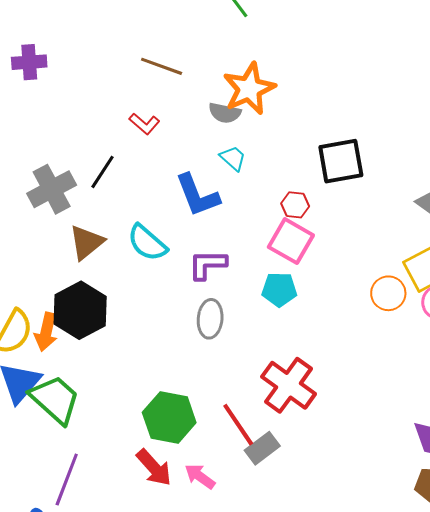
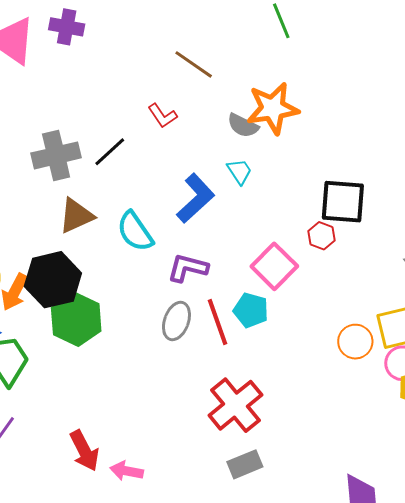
blue L-shape: (197, 195) -> (196, 198), turned -126
red hexagon: (295, 205) -> (321, 236), moved
green hexagon: (169, 417) -> (76, 319), moved
red line: (238, 425) -> (218, 322), moved
gray rectangle: (262, 448) -> (245, 464), moved
pink arrow: (200, 476) -> (127, 471), turned -40

